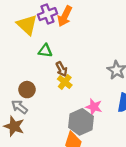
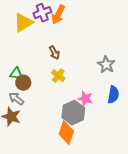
yellow triangle: (27, 25) -> (23, 23), turned 45
green triangle: (45, 51) -> (16, 74), moved
brown arrow: (62, 69) -> (54, 53), moved

